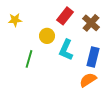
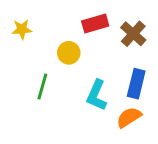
red rectangle: (65, 16) -> (95, 23), turned 36
cyan L-shape: (66, 50) -> (97, 95), moved

